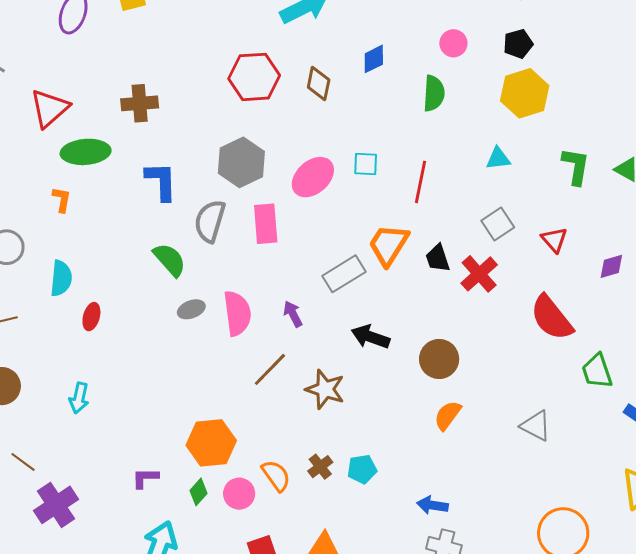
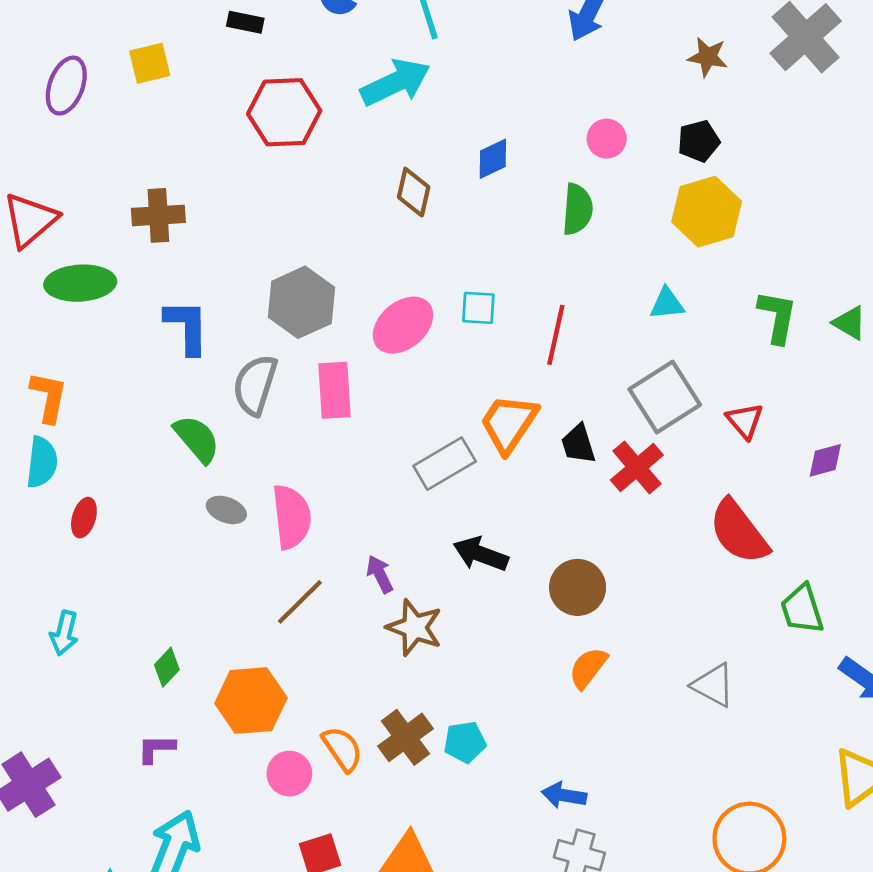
red hexagon: (254, 77) -> (284, 112), moved
orange L-shape: (62, 200) -> (49, 397), moved, size x1.4
gray square: (498, 224) -> (665, 397), size x1.5
gray ellipse: (191, 309) -> (226, 510), turned 40
purple arrow: (293, 314) -> (380, 574), moved
brown line: (270, 369) -> (300, 602), moved
brown cross: (320, 467) -> (406, 737), size x1.5
green diamond: (199, 492) -> (167, 667), moved

